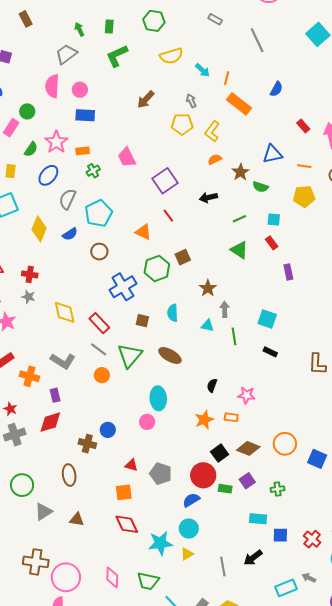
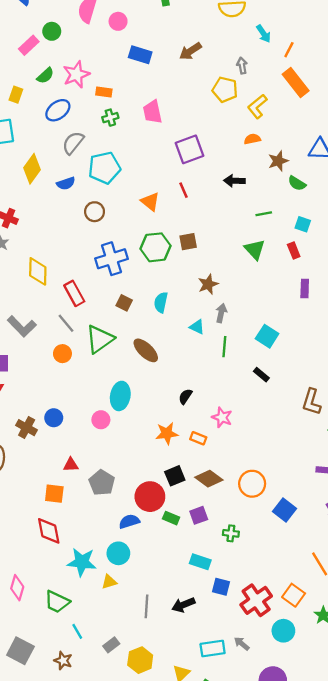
blue rectangle: (85, 115) -> (140, 55), moved
red triangle: (131, 465) -> (71, 465), turned -32
red cross: (312, 539) -> (256, 600), size x1.5

